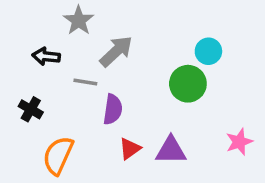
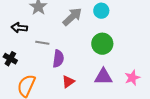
gray arrow: (116, 51) -> (72, 17), moved
cyan circle: (208, 51) -> (101, 11), moved
purple triangle: (171, 150) -> (103, 77), moved

